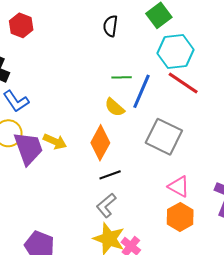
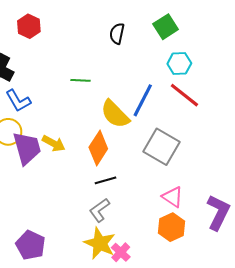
cyan hexagon: (176, 51) -> (179, 64), size x0.7
green line: (122, 77) -> (80, 80), moved
yellow semicircle: (115, 107) -> (115, 114), size x1.5

